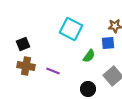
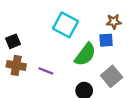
green semicircle: (89, 56) -> (85, 54), size x1.6

